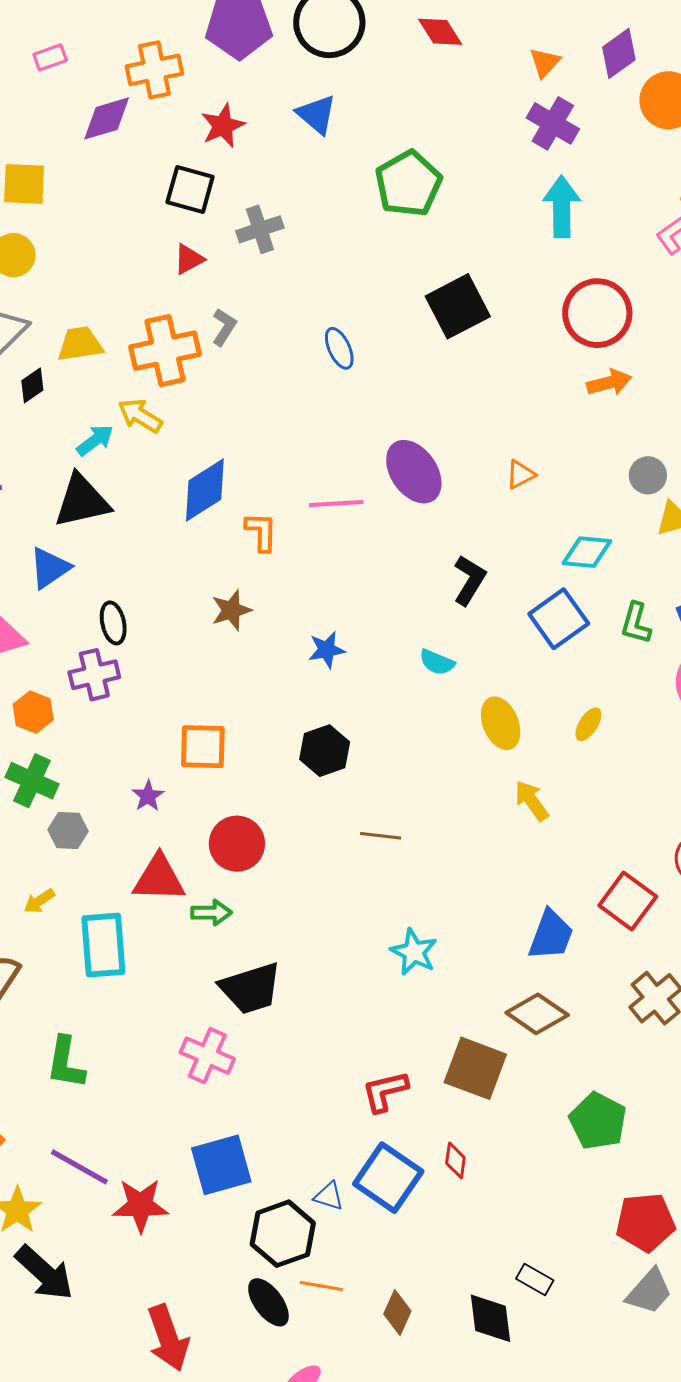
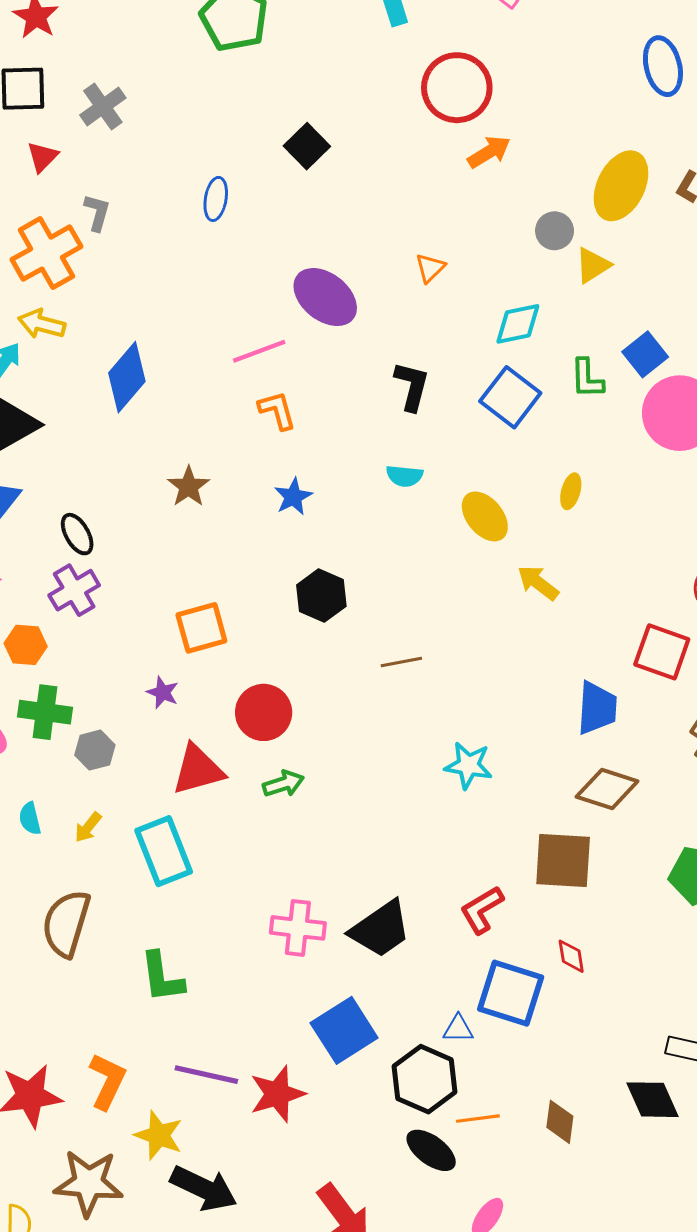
black square: (458, 306) -> (307, 146), moved, size x0.7
blue ellipse: (339, 348) -> (216, 199), turned 51
orange L-shape: (261, 532) -> (277, 410), moved
green arrow: (211, 913) -> (284, 784), moved
black trapezoid: (251, 988) -> (380, 929), moved

